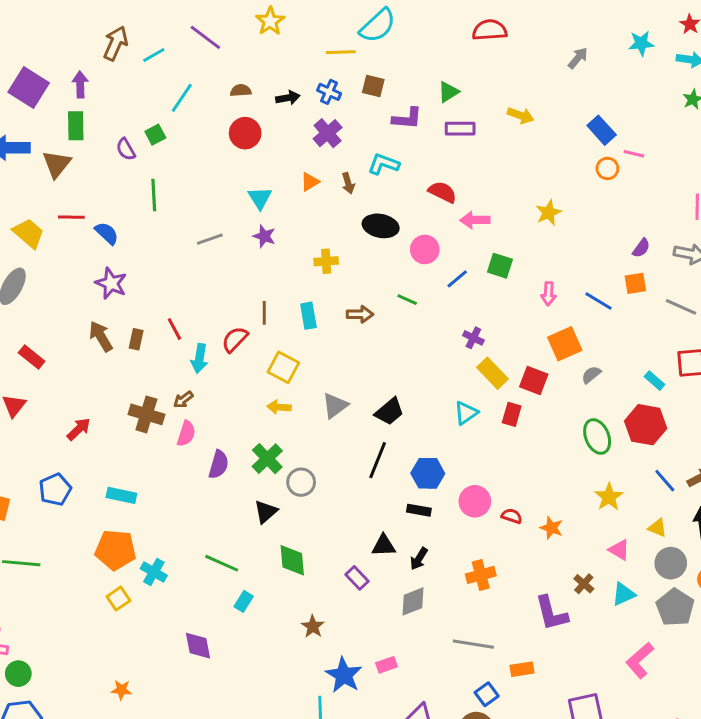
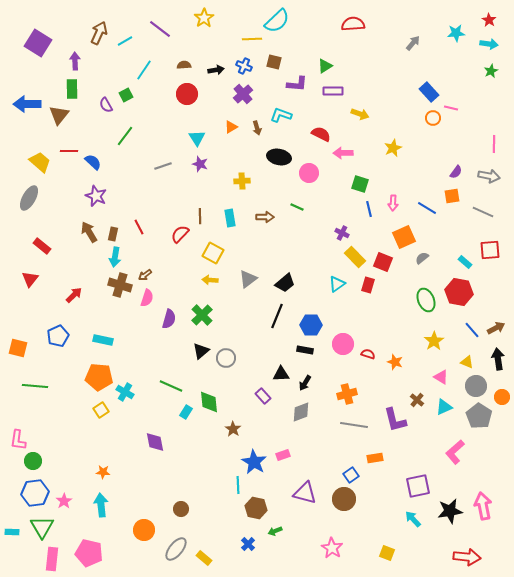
purple square: (29, 87) -> (38, 43), moved
yellow arrow: (521, 115) -> (360, 114), moved
green line: (154, 195) -> (125, 136), turned 40
blue line: (457, 279) -> (369, 209), moved, turned -63
cyan arrow: (199, 358) -> (115, 257), moved
gray circle: (301, 482) -> (226, 358), moved
green diamond: (292, 560) -> (209, 402), moved
gray line: (473, 644) -> (354, 425), moved

